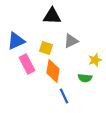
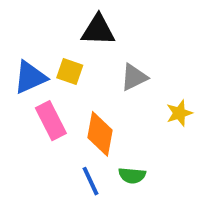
yellow square: (46, 48) -> (70, 72), moved
green semicircle: (85, 78) -> (132, 175), moved
blue line: (64, 96) -> (91, 181), moved

